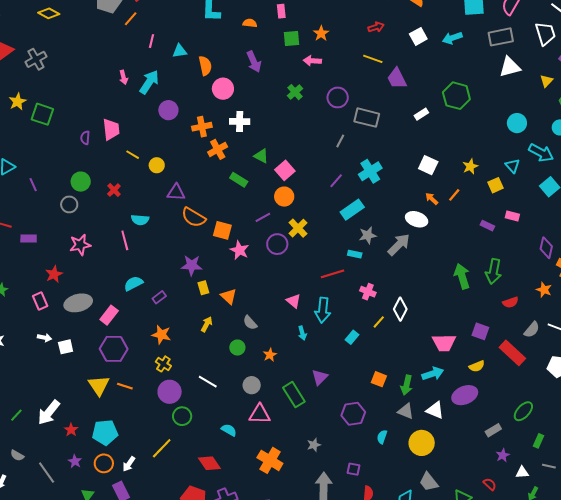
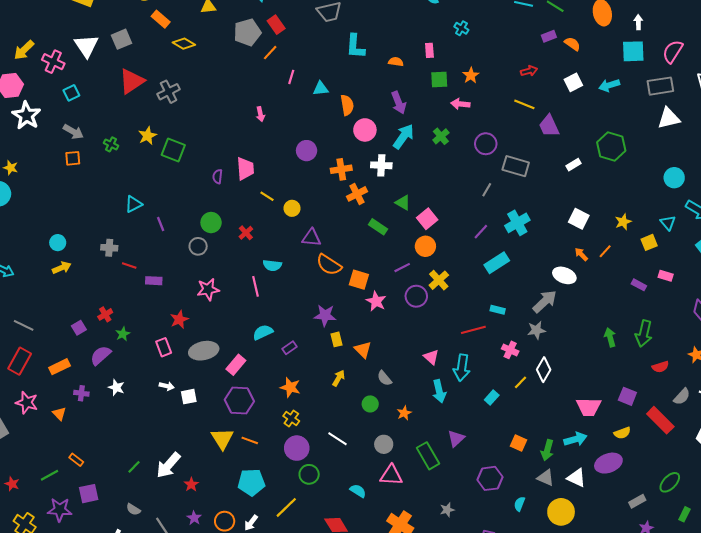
cyan arrow: (149, 82) -> (404, 136), moved
gray star: (368, 235) -> (536, 330), moved
green arrow: (462, 276) -> (610, 337), size x0.7
cyan arrow: (302, 333) -> (439, 391), size x1.5
cyan pentagon: (105, 432) -> (251, 482), moved

